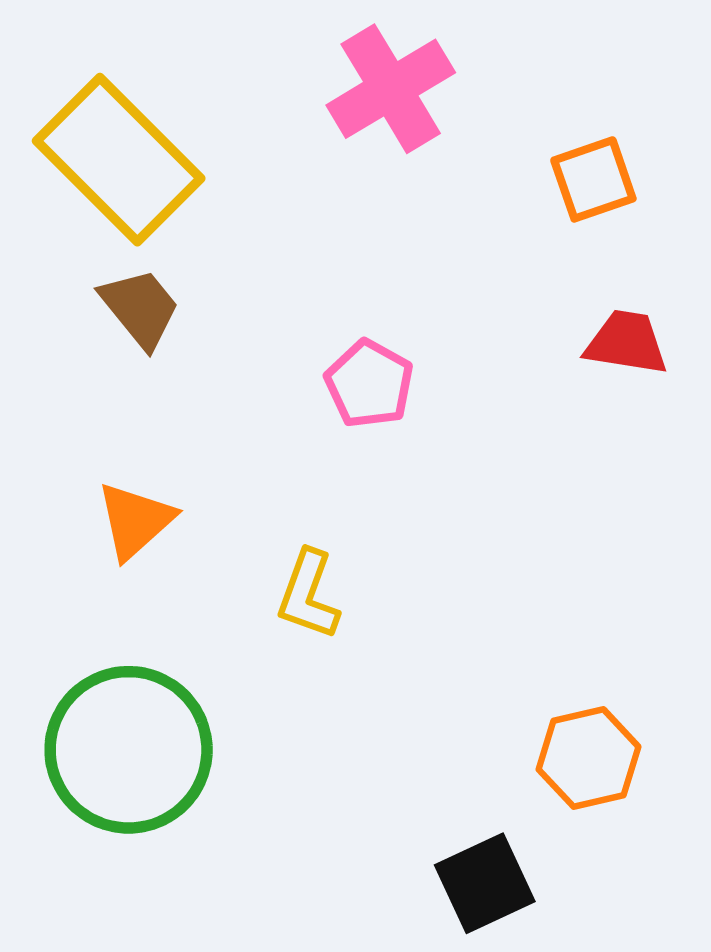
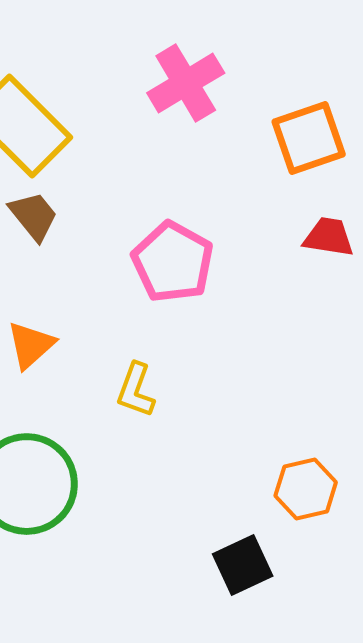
orange square: (593, 179) -> (309, 138), size x1.4
pink pentagon: (369, 384) -> (173, 262), size x1.5

